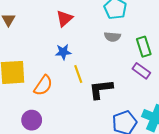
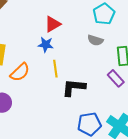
red triangle: (64, 18) -> (53, 24), moved

